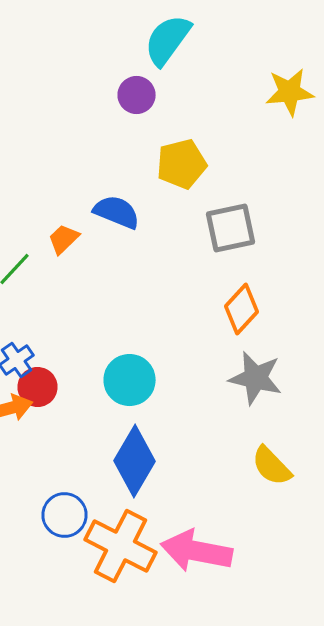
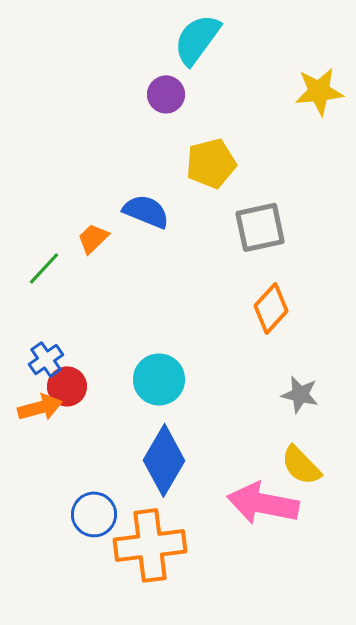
gray star: (256, 378) -> (300, 394), moved, size x0.7
orange cross: (120, 546) -> (150, 545), turned -34
pink arrow: (196, 551) -> (263, 503), moved

